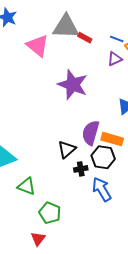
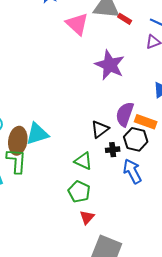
green triangle: (27, 186) -> (83, 161), moved
red triangle: (38, 239) -> (87, 217), moved

